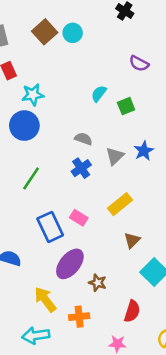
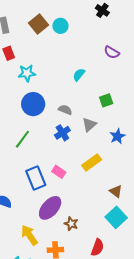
green square: (126, 106) -> (106, 100), moved
blue circle: (24, 126) -> (33, 104), moved
blue star: (144, 151) -> (117, 136), moved
brown triangle: (132, 240) -> (116, 191), moved, turned -40

